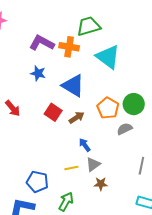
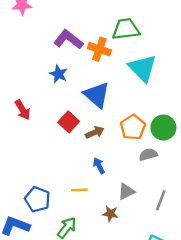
gray triangle: (93, 164) -> (126, 191), moved

